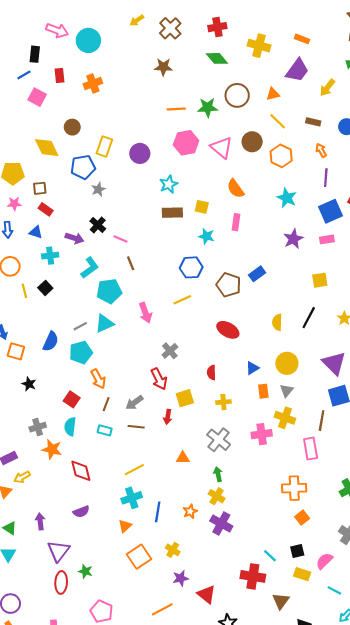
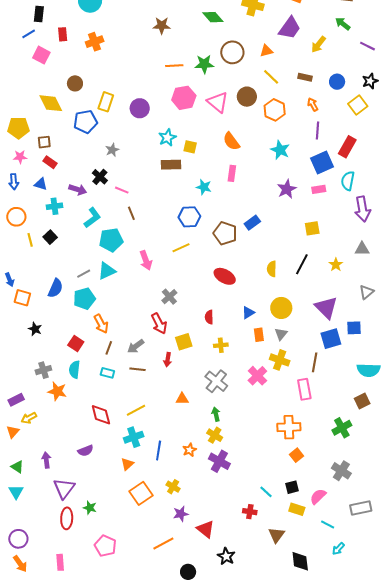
gray star: (98, 189) -> (112, 150), moved
yellow square: (202, 207) -> (190, 147), moved
pink cross: (262, 434) -> (257, 376), turned -36
red diamond: (81, 471) -> (101, 415), moved
red cross: (253, 576) -> (250, 512), size x0.6

